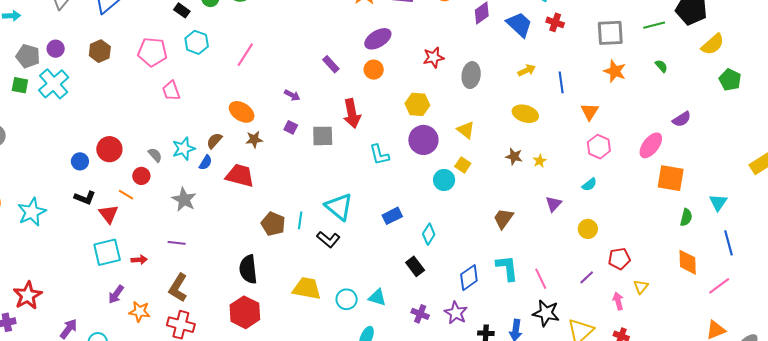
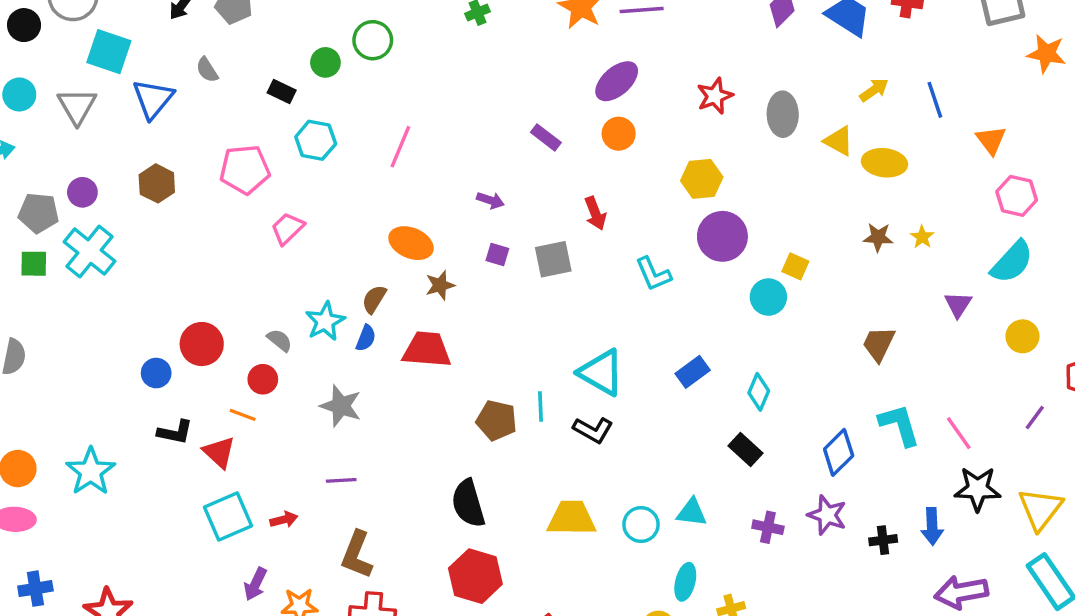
orange star: (615, 71) -> (1046, 54), moved
pink trapezoid: (171, 91) -> (287, 228), turned 75
red arrow: (352, 114) -> (595, 213), size x0.7
yellow triangle: (466, 130) -> (839, 141), moved
cyan semicircle: (589, 185) -> (1012, 262), size x1.8

